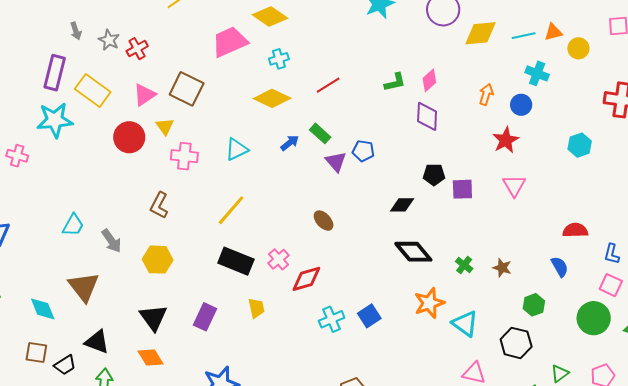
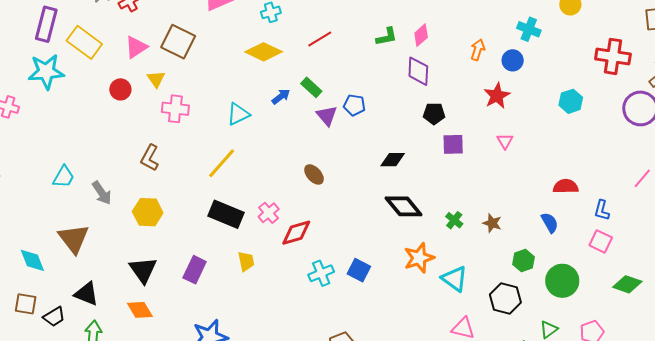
red circle: (129, 137) -> (120, 89), size x0.7
cyan triangle: (237, 149) -> (238, 114), moved
black pentagon: (434, 175) -> (434, 114), moved
pink triangle: (514, 186) -> (505, 141), size x0.7
blue square: (369, 316) -> (359, 270), turned -30
green circle: (594, 318) -> (562, 281), moved

